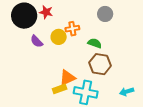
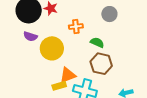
yellow circle: (59, 37) -> (52, 48), moved, size x1.5
purple semicircle: (37, 41) -> (30, 36), moved, turned -32

